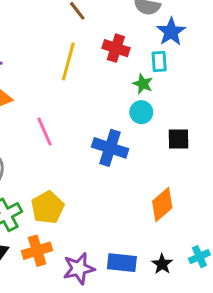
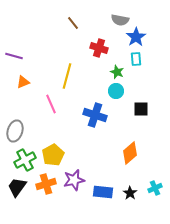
yellow line: (68, 61) -> (67, 76), moved
cyan rectangle: (159, 61) -> (136, 59), moved
purple star: (79, 269) -> (74, 180), moved

